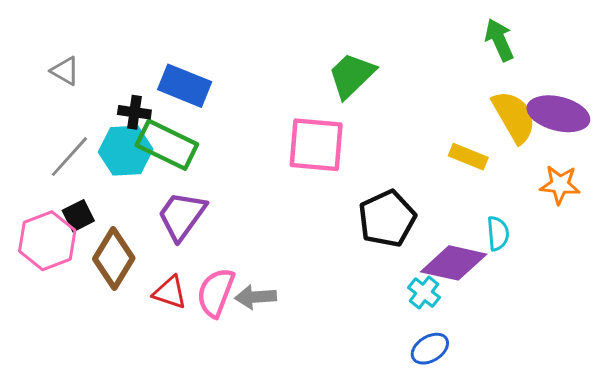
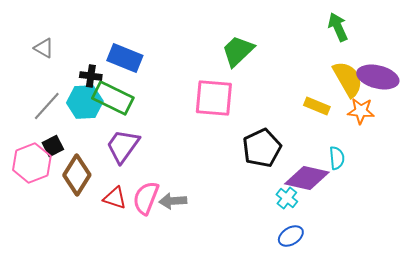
orange star: (560, 185) -> (361, 111), moved

